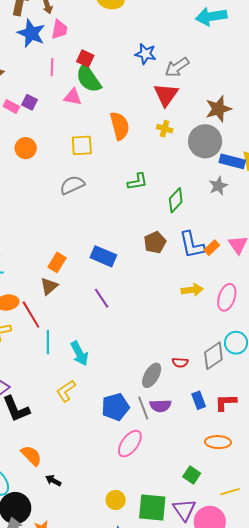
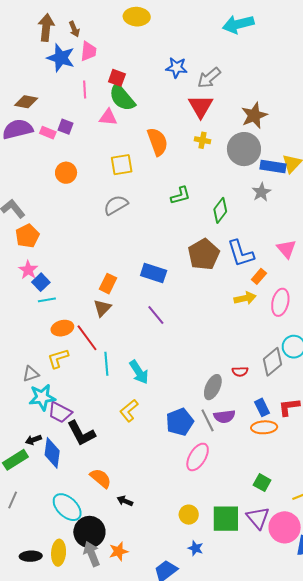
brown pentagon: (155, 242) -> (204, 254), size x1.4
orange rectangle: (212, 248) -> (259, 276), moved
orange ellipse: (218, 442) -> (264, 427), moved

